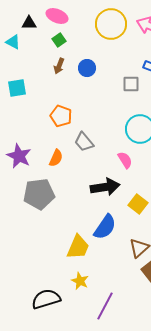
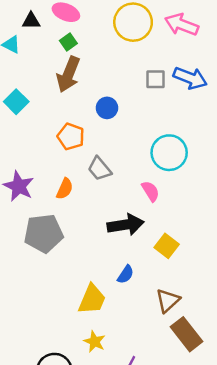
brown arrow: (59, 66) -> (68, 74), size x1.8
blue circle: (87, 68) -> (107, 108), moved
gray square: (131, 84) -> (155, 79), moved
cyan square: (17, 88) -> (16, 102), turned -36
blue semicircle: (105, 227) -> (126, 274), size x0.6

